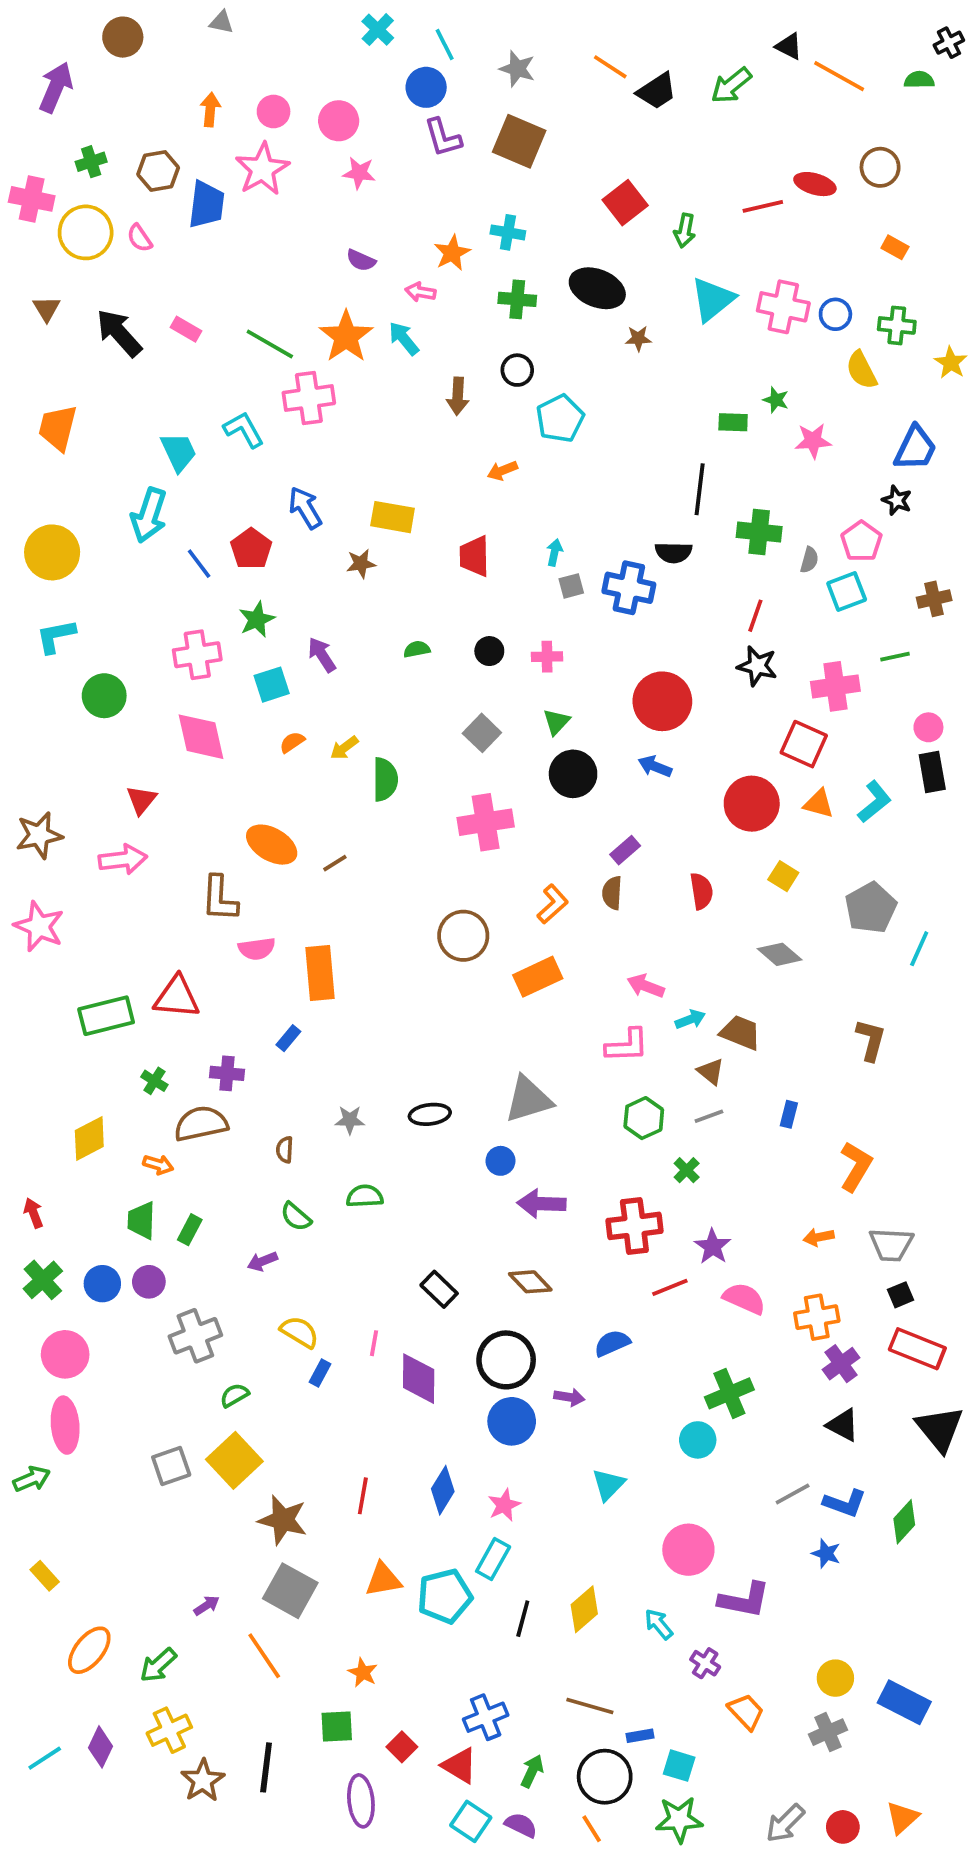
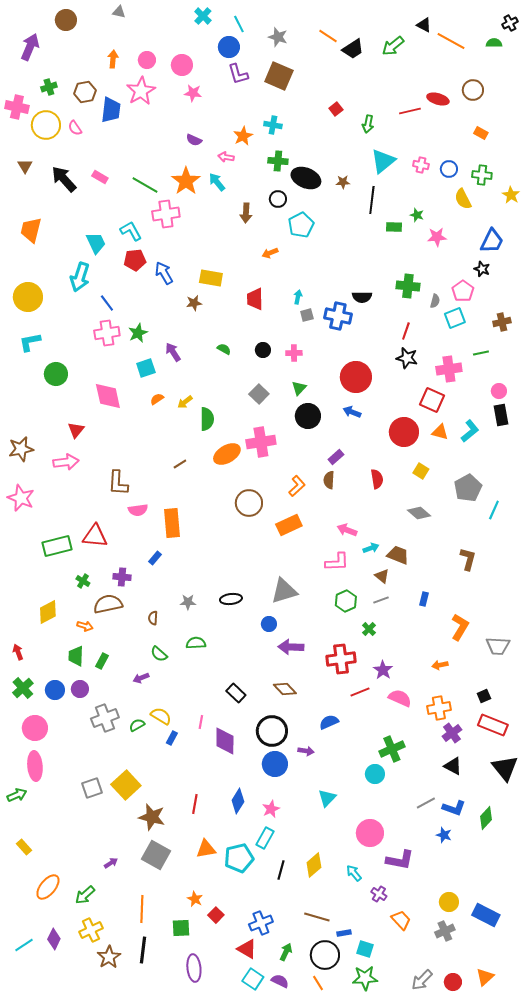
red square: (625, 203) -> (336, 109), size x0.6
black ellipse: (597, 288) -> (306, 178), moved
pink cross: (783, 307) -> (421, 165), size x0.6
black line: (700, 489) -> (372, 200), moved
red pentagon: (251, 549) -> (135, 260), moved, turned 30
green semicircle: (417, 649) -> (224, 349), turned 40
pink cross: (197, 655) -> (107, 333), moved
orange ellipse: (272, 845) -> (227, 454), moved, turned -60
gray trapezoid: (891, 1245) -> (498, 646), moved
green semicircle: (234, 1395) -> (137, 725), moved
orange line: (264, 1656) -> (142, 909), moved, turned 36
red square: (402, 1747) -> (216, 915), moved

